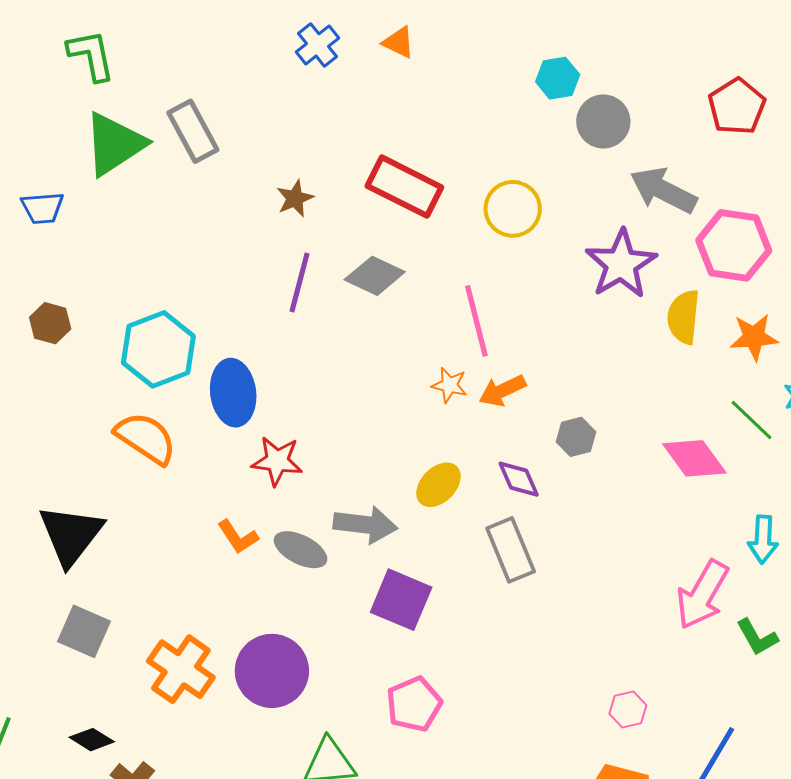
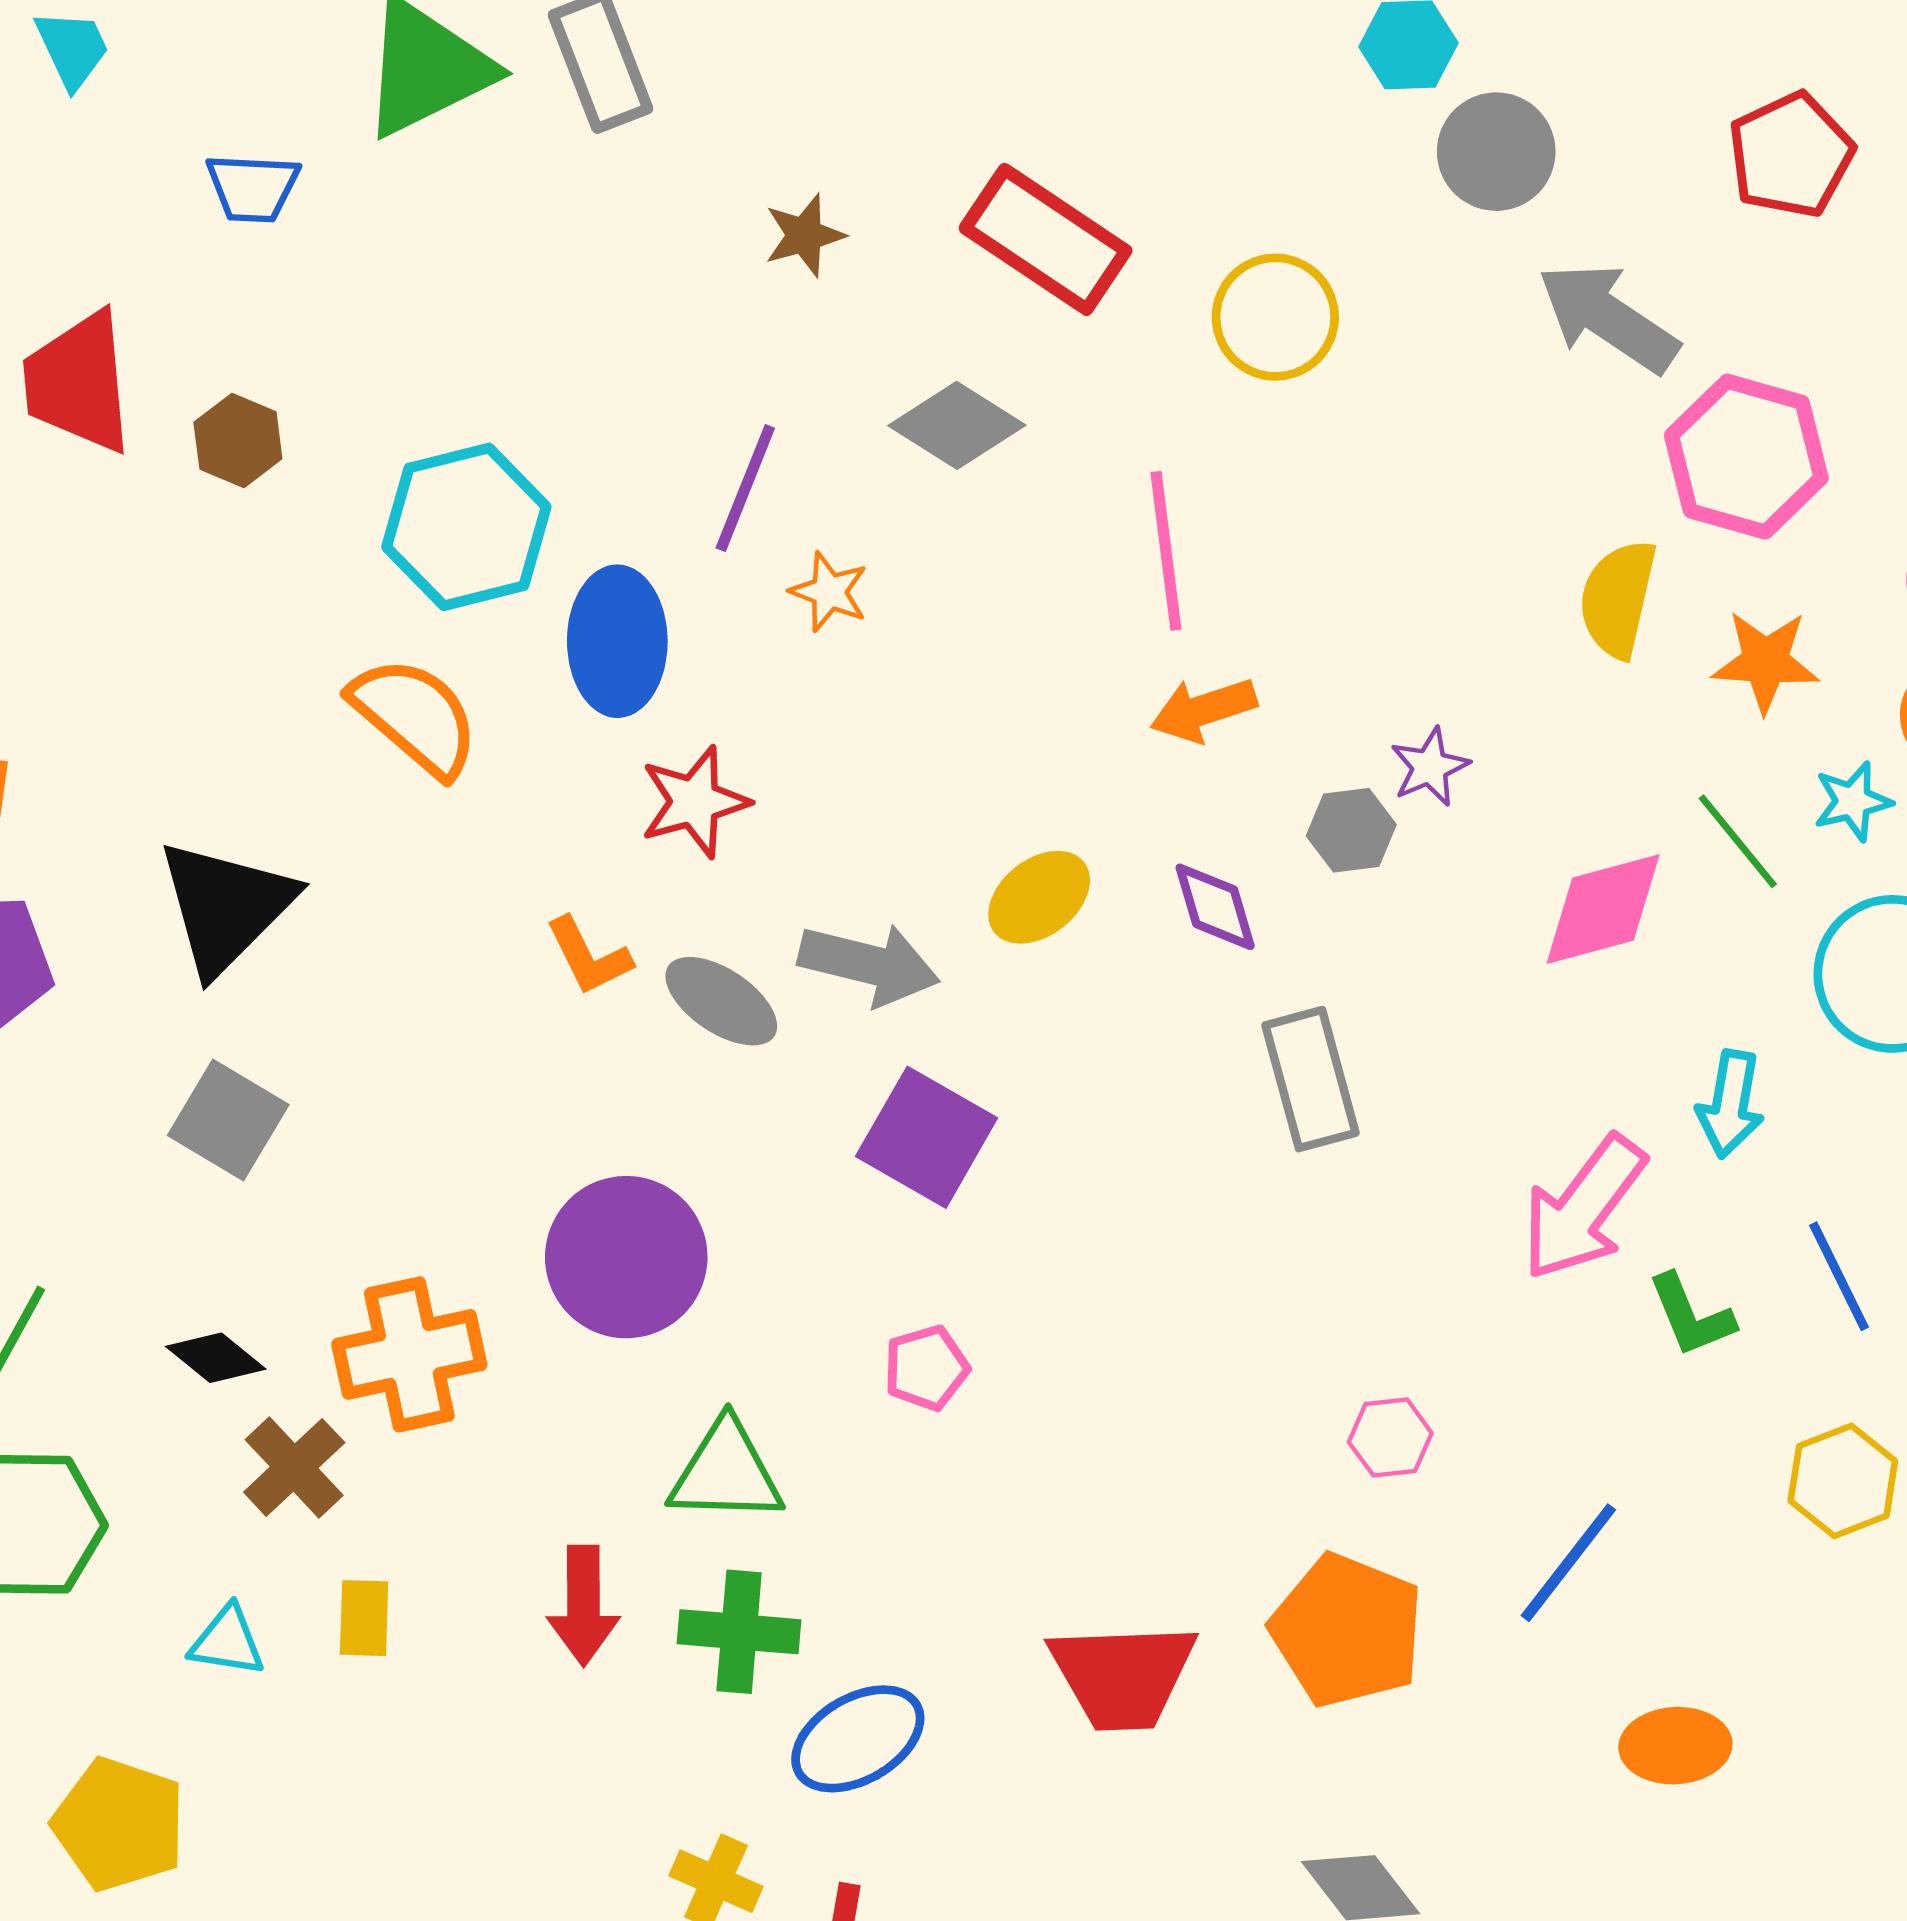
purple star: (621, 264) -> (1430, 767), moved, size x0.5
purple line: (299, 283) -> (745, 488), moved
orange star: (449, 385) -> (829, 592), moved
pink diamond: (694, 458) -> (1603, 909), turned -76
red star: (277, 461) -> (695, 802), turned -30
gray rectangle: (511, 550) -> (1310, 1079), moved
orange cross: (181, 669) -> (409, 1354), moved, turned 36
pink pentagon: (414, 704) -> (926, 1368), size x0.7

